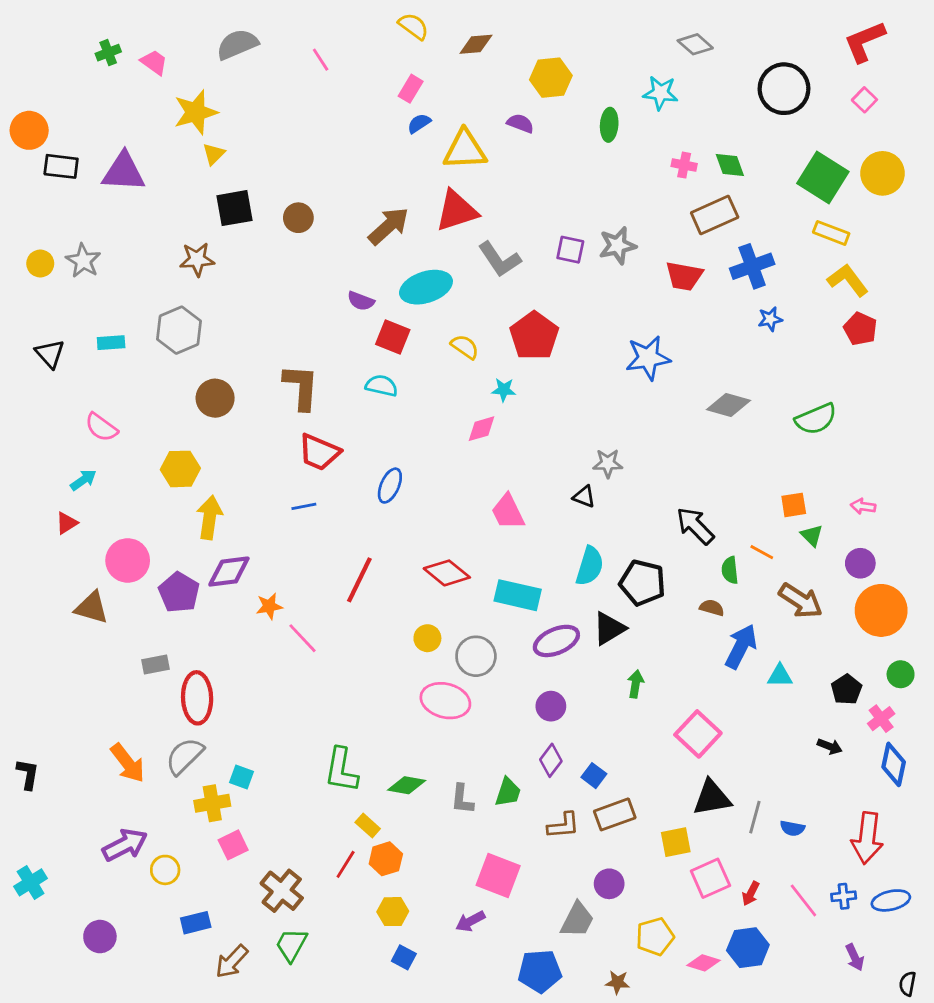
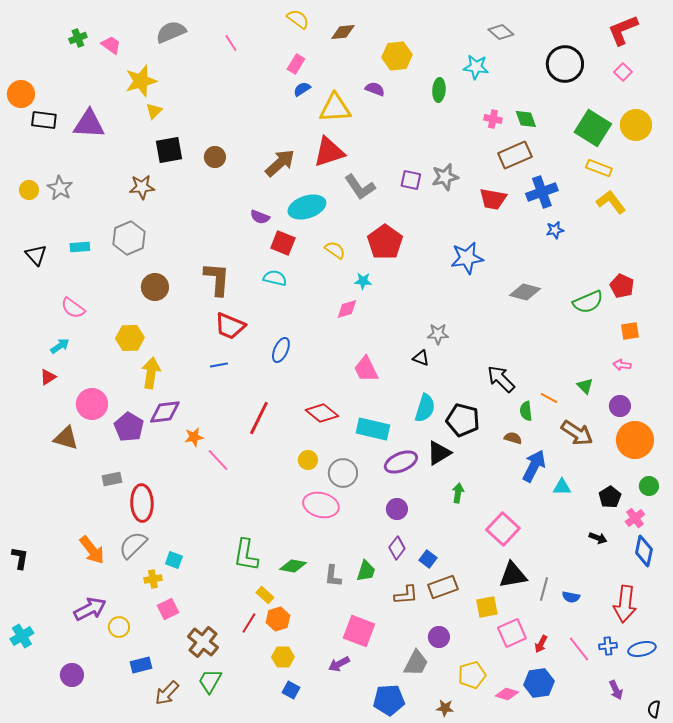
red pentagon: (860, 329) -> (622, 286), moved
orange square: (794, 505) -> (630, 331), moved
yellow cross: (212, 803) -> (153, 579), size x0.7

